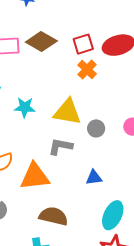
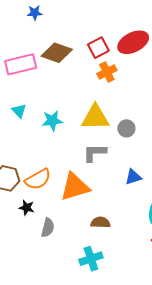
orange cross: (87, 70) -> (107, 72), turned 30
brown semicircle: (53, 216) -> (100, 222), size x0.7

